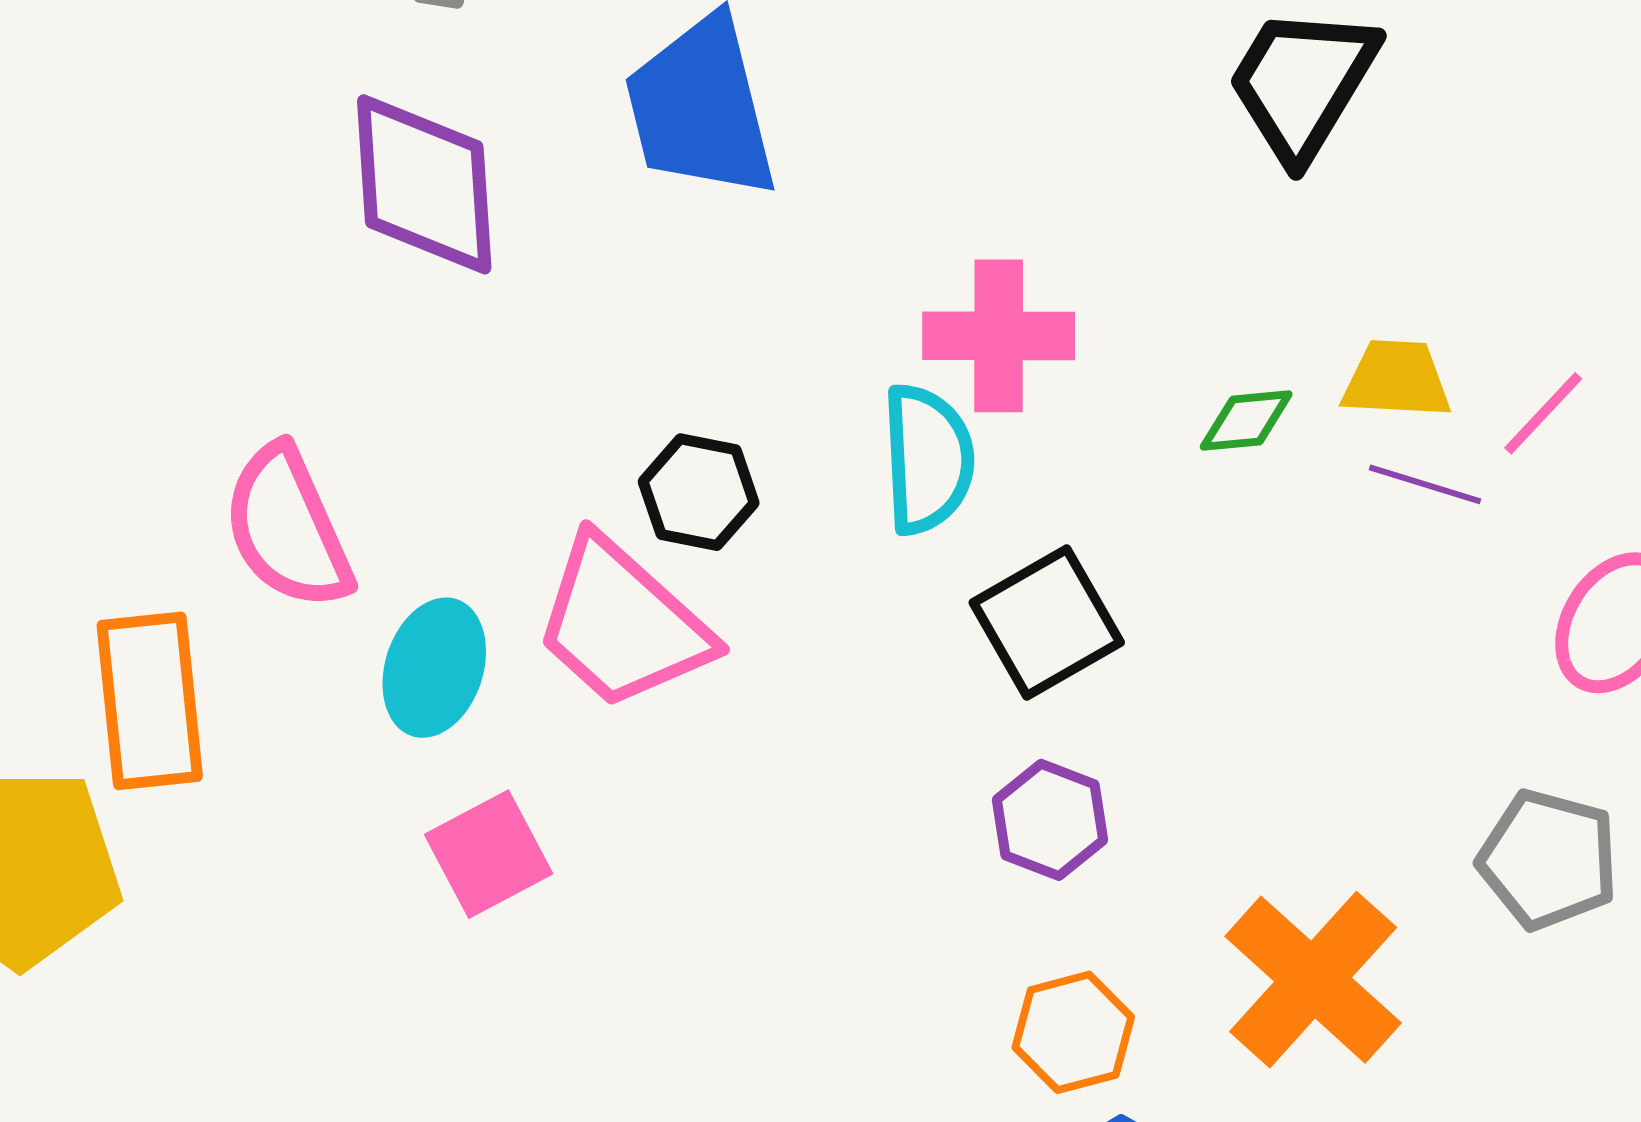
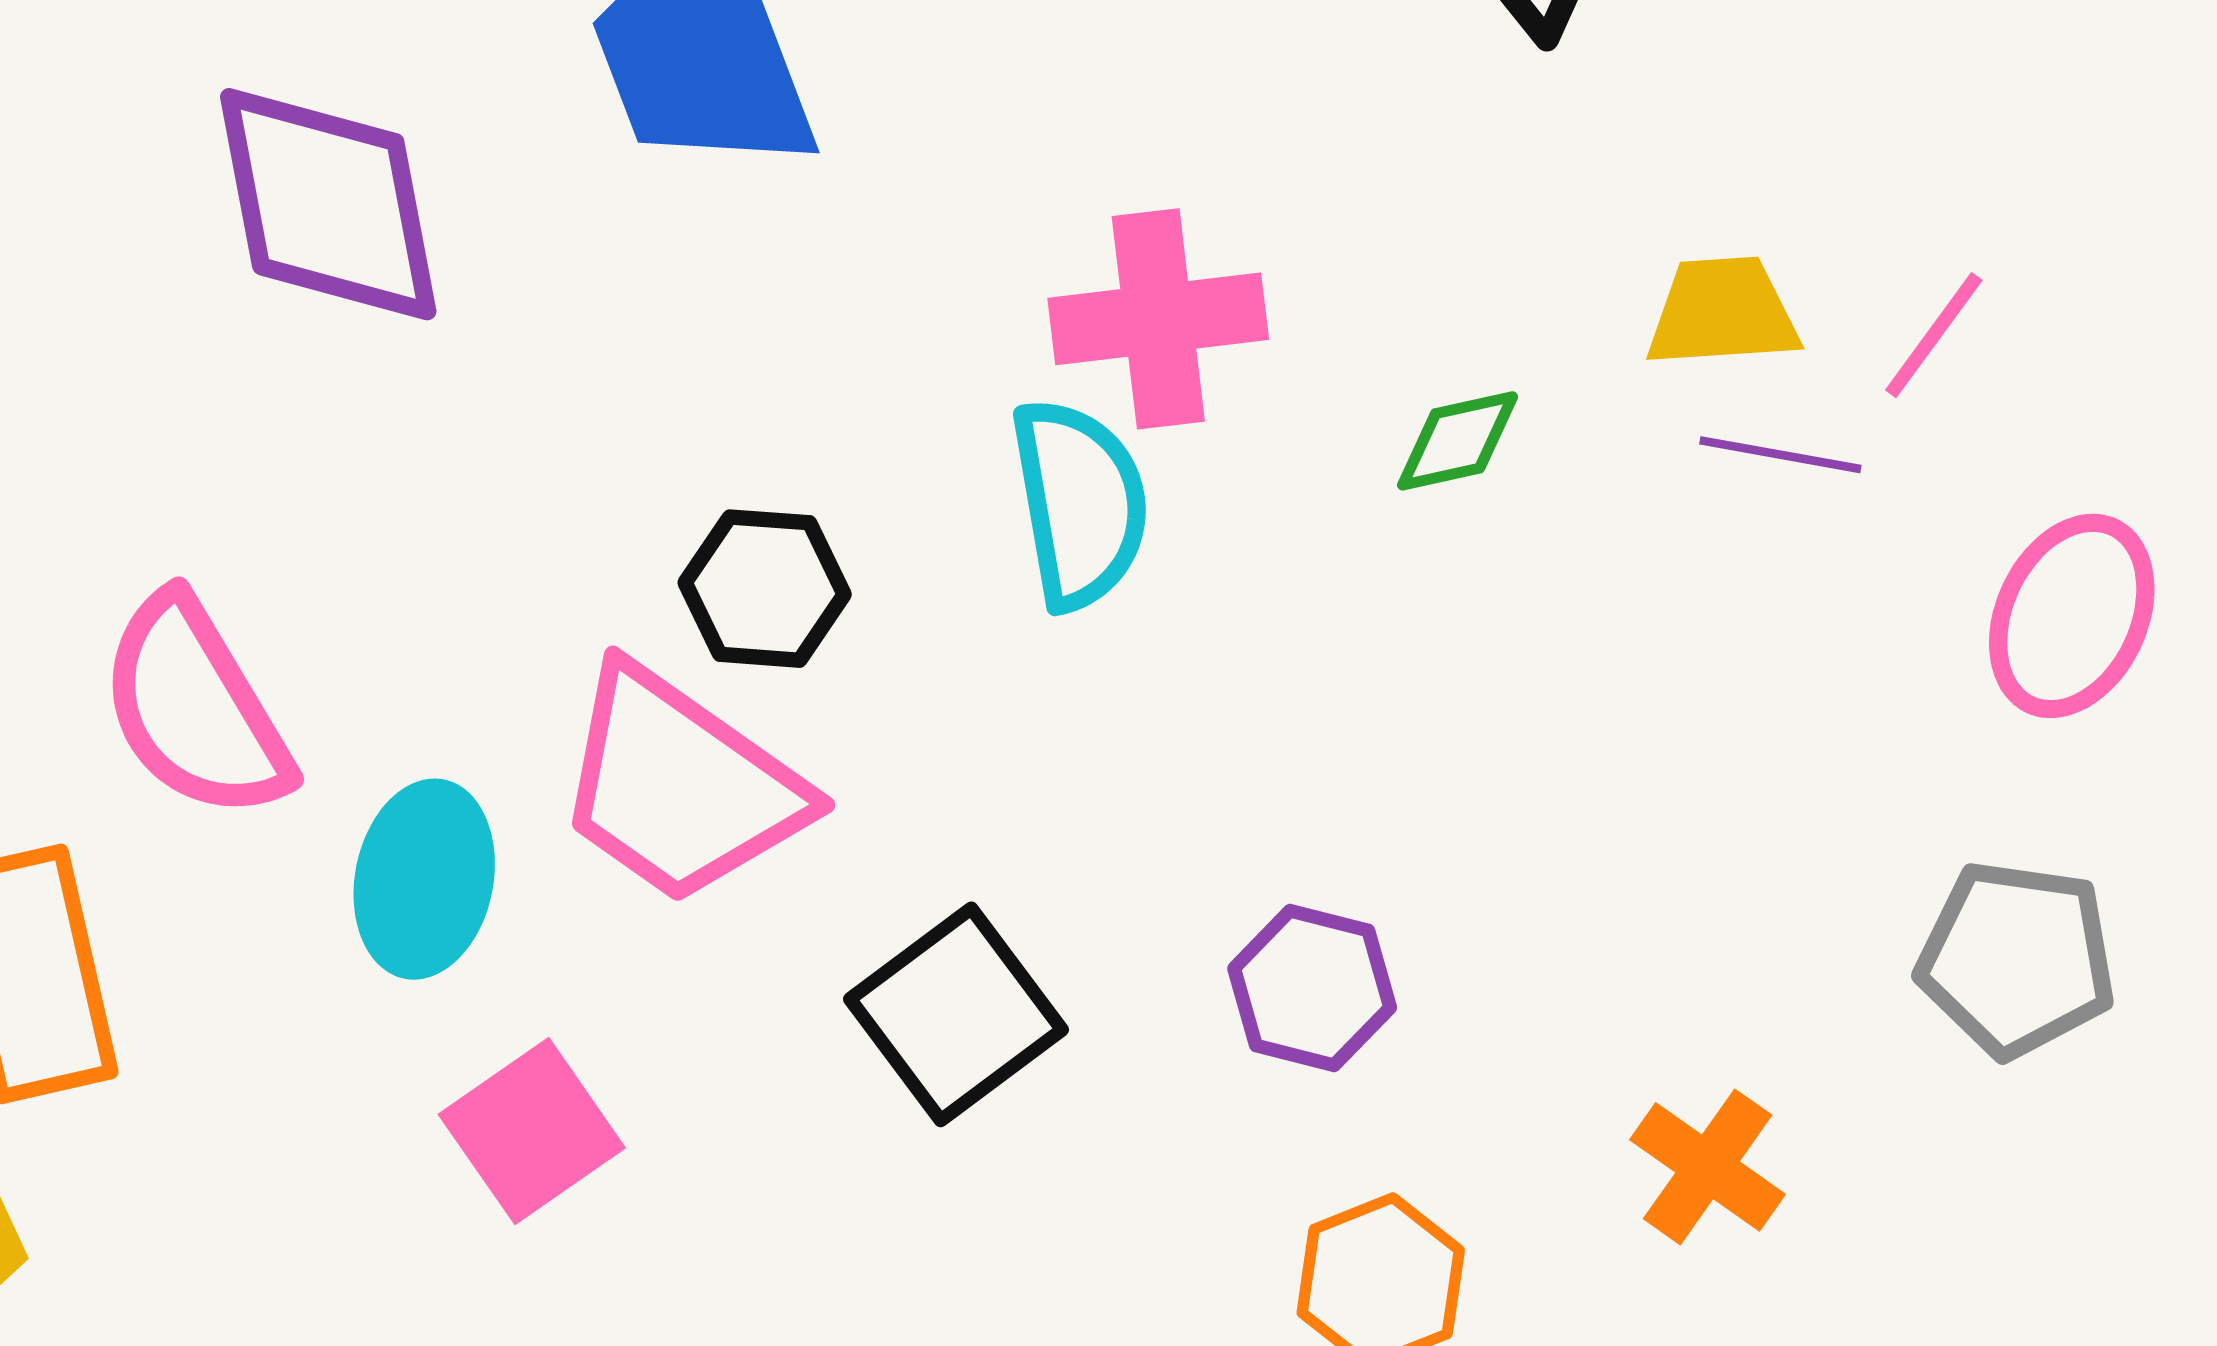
green diamond: (1246, 421) -> (1458, 441), moved
black square: (1047, 622) -> (956, 1014), moved
orange cross: (1313, 980) -> (1708, 1167), size x0.6

